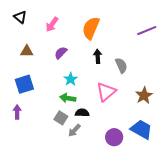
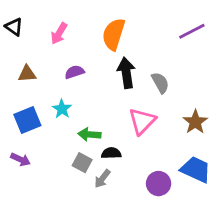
purple semicircle: (61, 53) -> (74, 72), turned 32
black arrow: (98, 56) -> (126, 73), size x1.5
cyan star: (71, 79) -> (62, 109), moved
purple arrow: (17, 112) -> (21, 159), turned 120

